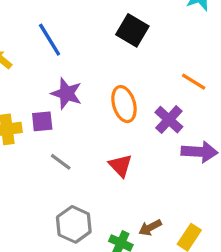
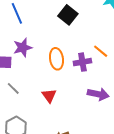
purple star: (67, 93) -> (23, 47), turned 30
purple cross: (169, 120) -> (82, 62), moved, turned 30

